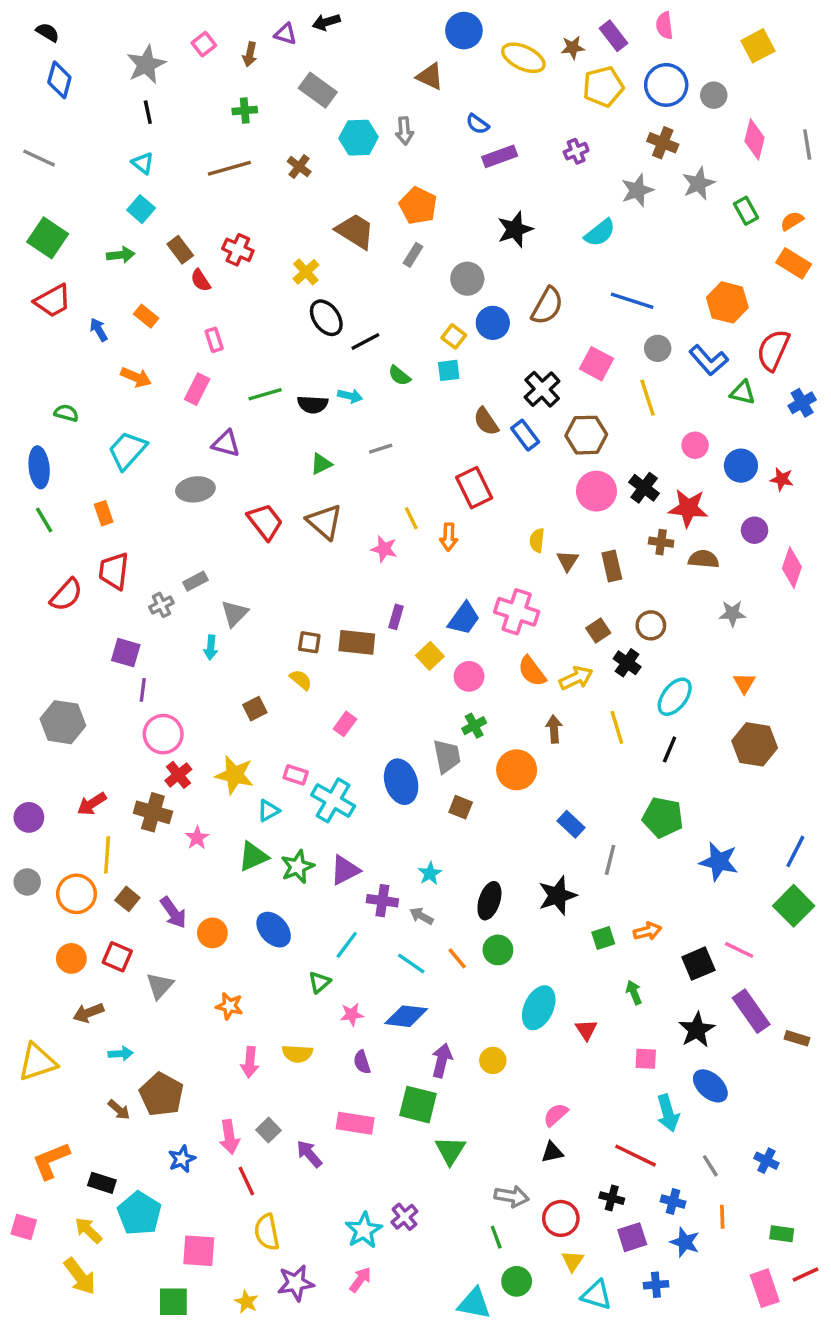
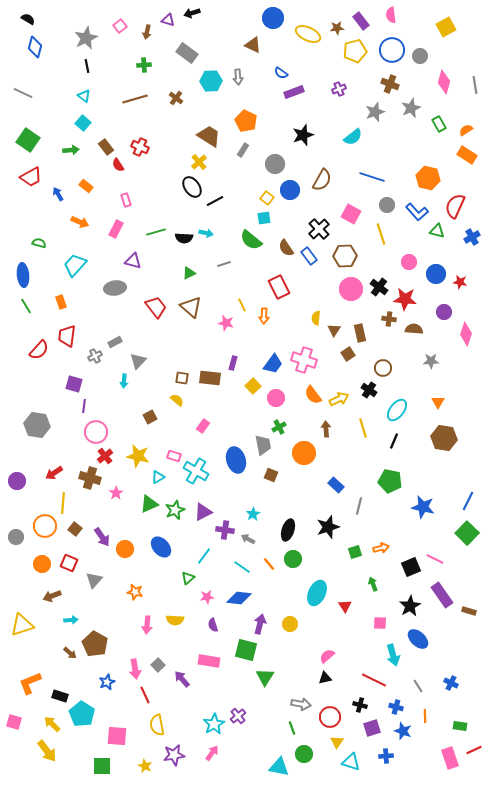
yellow cross: (306, 272) -> (199, 162), moved
green semicircle: (399, 376) -> (251, 240), moved, size x1.6
brown square: (598, 630) -> (348, 354), moved
gray circle: (27, 882) -> (16, 537), moved

